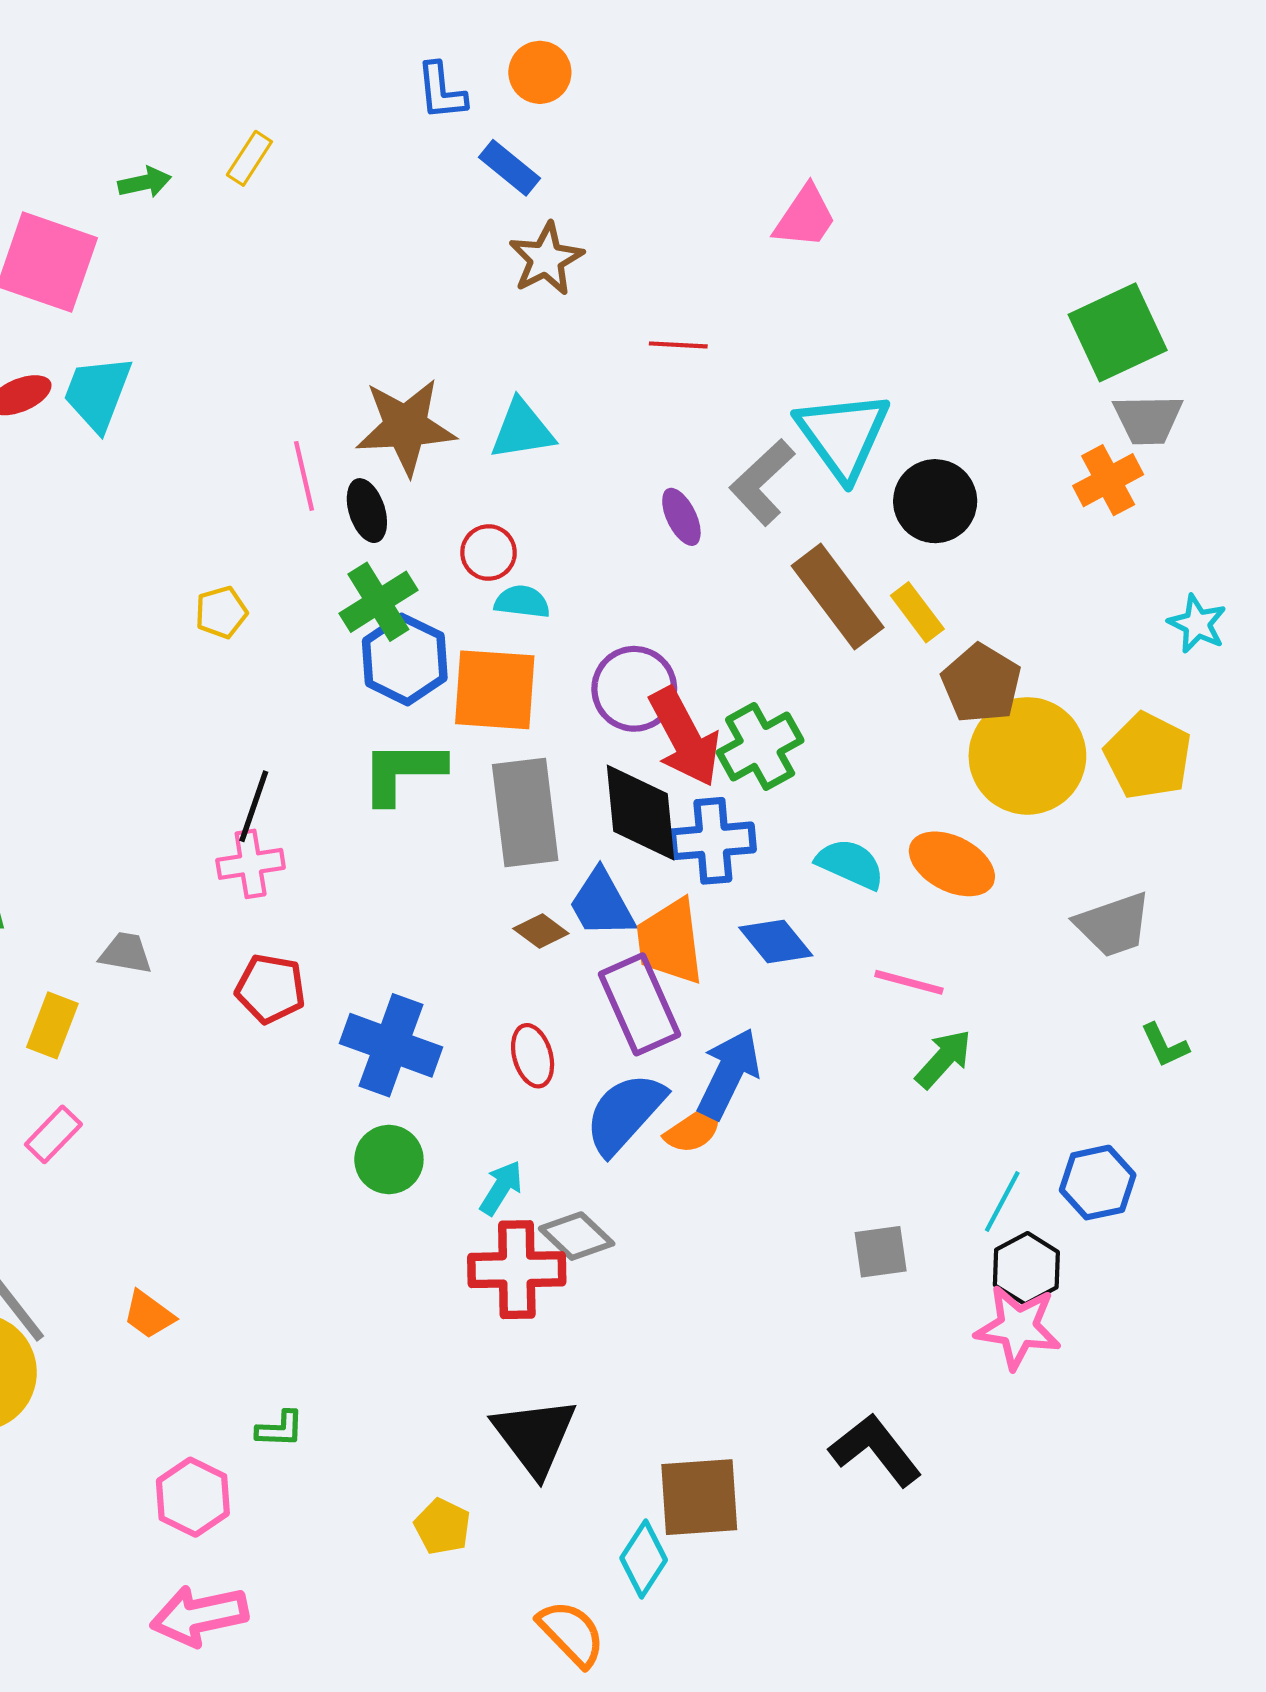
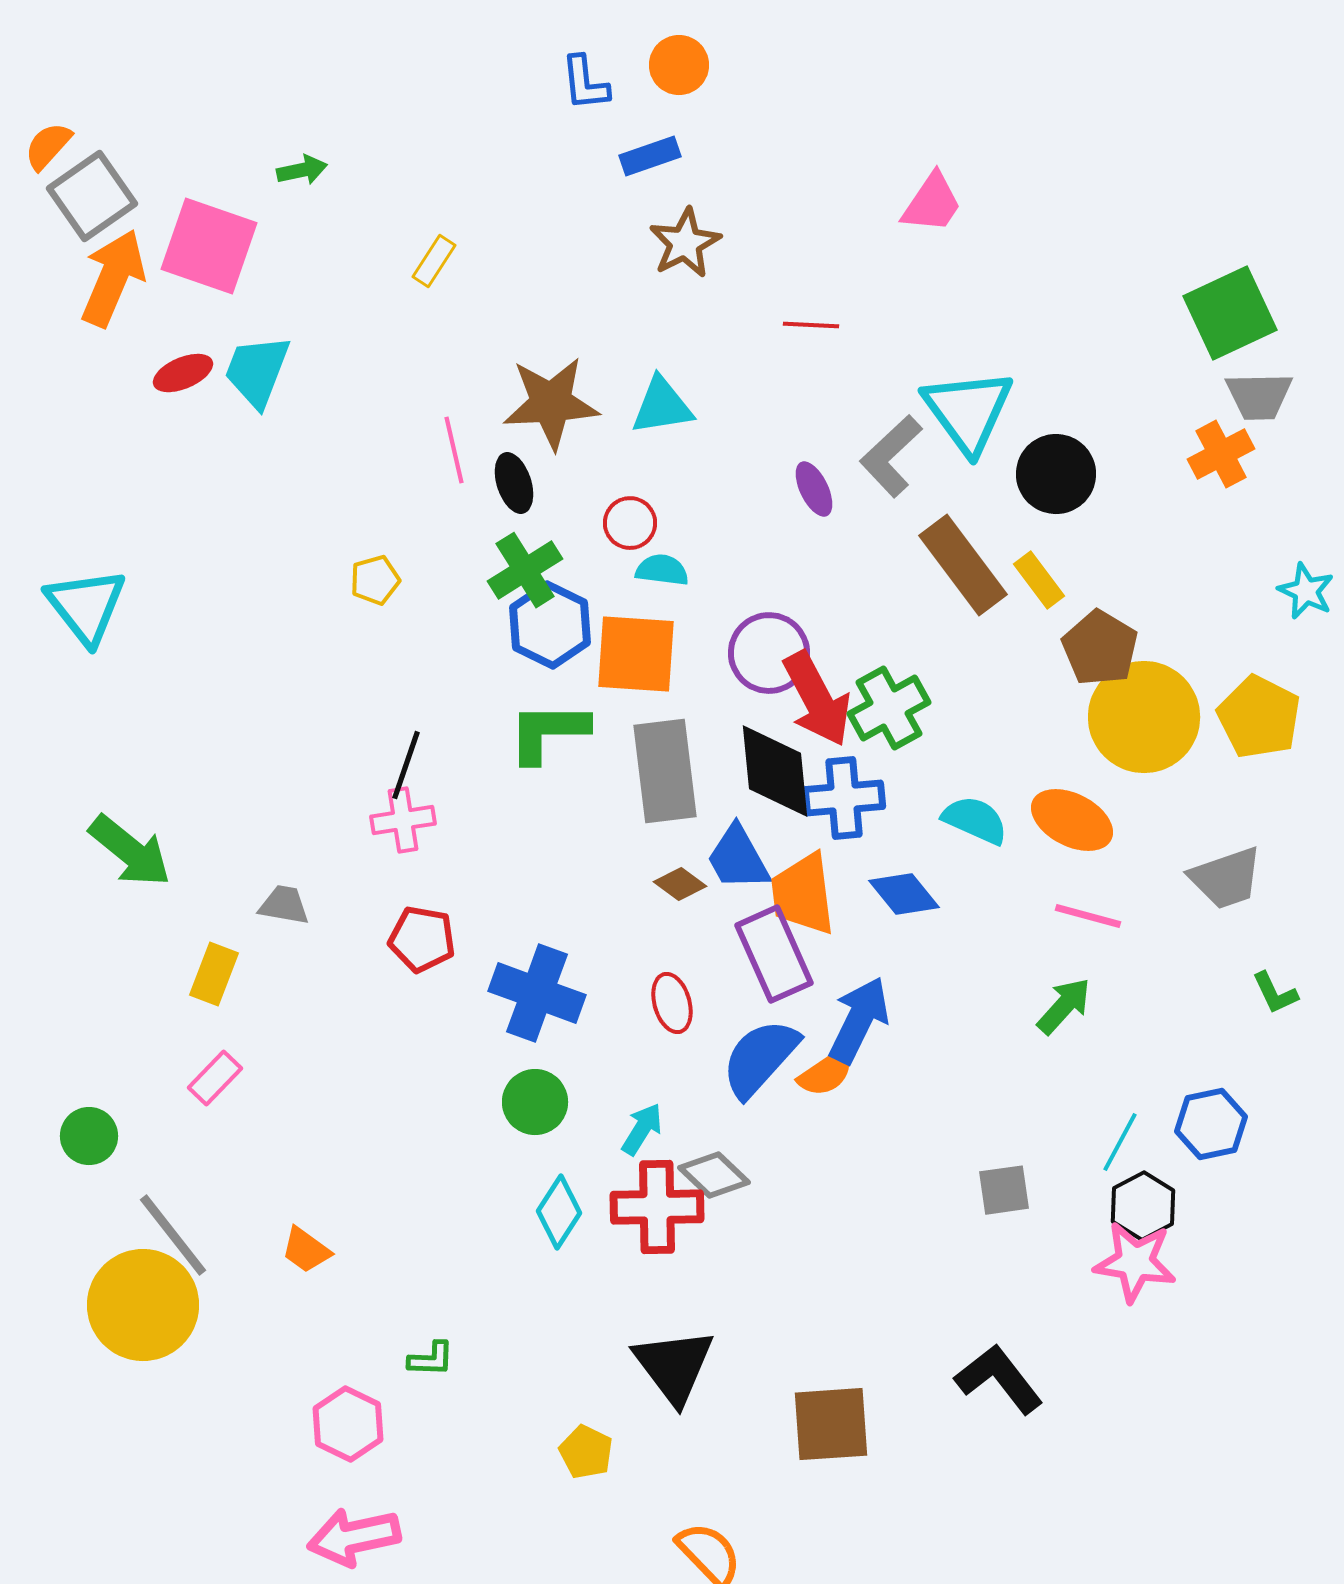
yellow rectangle: (249, 158) -> (434, 261), moved
blue rectangle: (509, 168) -> (650, 156), turned -58
pink line: (909, 982) -> (1088, 916), moved
cyan diamond: (644, 1559) -> (559, 1212), moved

